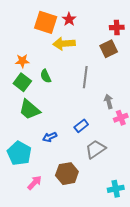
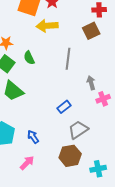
blue arrow: (50, 137) -> (33, 137), moved, turned 80
brown hexagon: (67, 174) -> (70, 156), moved
pink arrow: (35, 183) -> (27, 163), moved

